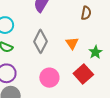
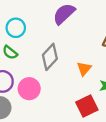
pink circle: (49, 78) -> (29, 89), moved

